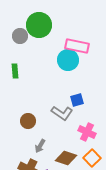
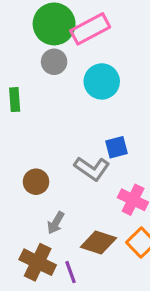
gray circle: (20, 36) -> (54, 62), moved
pink rectangle: (77, 46) -> (90, 29), moved, turned -40

